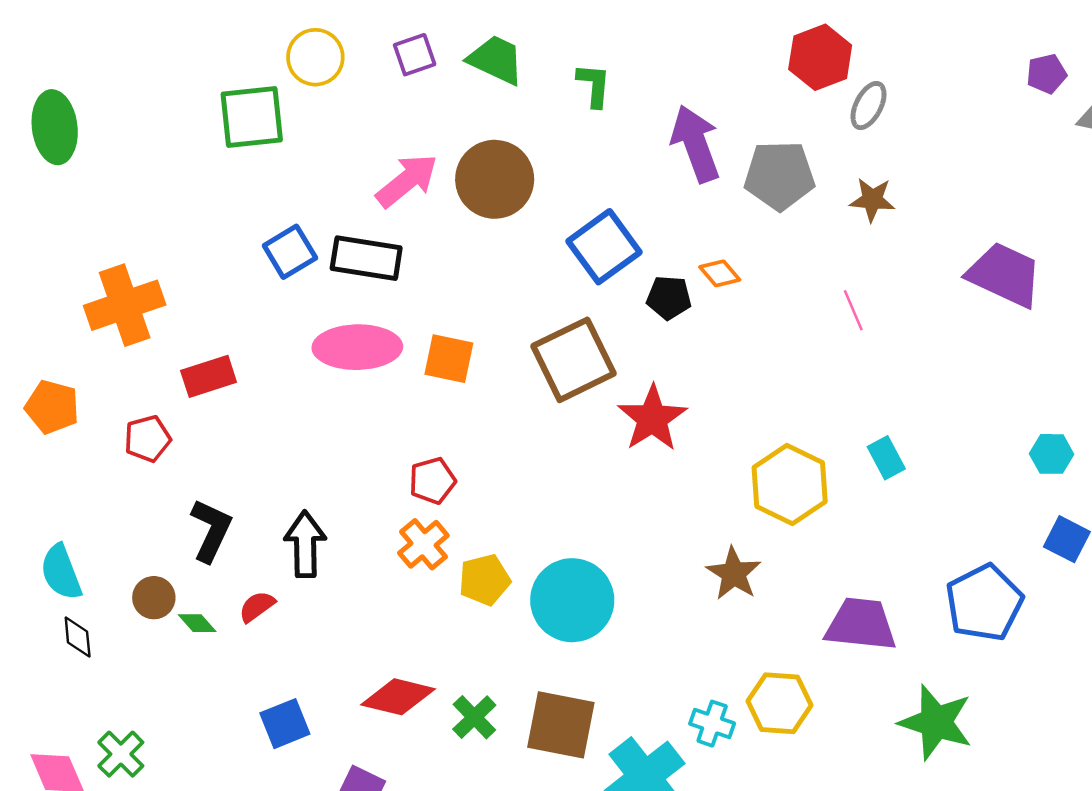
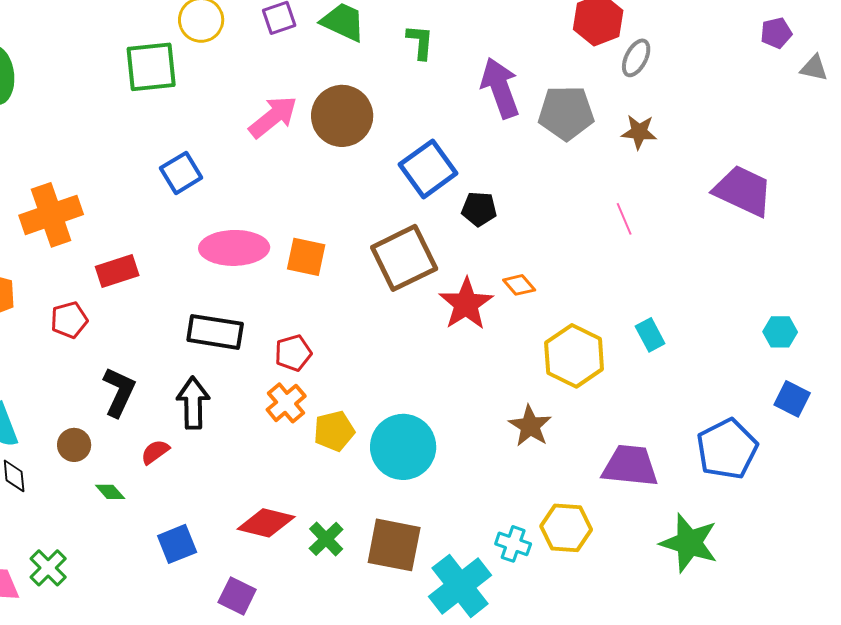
black rectangle: (366, 258) -> (215, 332), moved
orange diamond: (720, 273) -> (519, 285), moved
green diamond: (197, 623) -> (110, 492), moved

